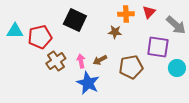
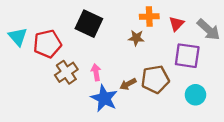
red triangle: (149, 12) -> (177, 24), moved
cyan triangle: (15, 31) -> (18, 37), turned 48
brown arrow: (100, 60) -> (128, 84), moved
cyan circle: (177, 68) -> (195, 95), moved

